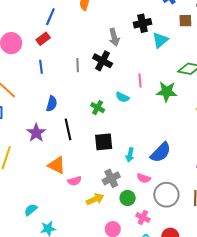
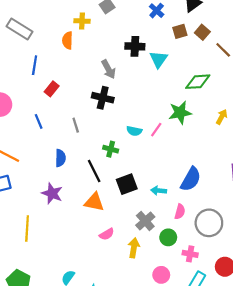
black cross: (143, 23) -> (135, 46), turned 30
red rectangle: (43, 39) -> (52, 89), moved
gray line: (78, 65) -> (76, 125), moved
pink line: (140, 81) -> (156, 130), moved, turned 56
black line: (68, 129) -> (94, 171), moved
cyan arrow: (130, 155) -> (159, 191), turned 96
orange triangle: (57, 165) -> (94, 202), moved
pink semicircle: (144, 178) -> (180, 212), turned -80
yellow arrow: (95, 199) -> (134, 248), turned -42

